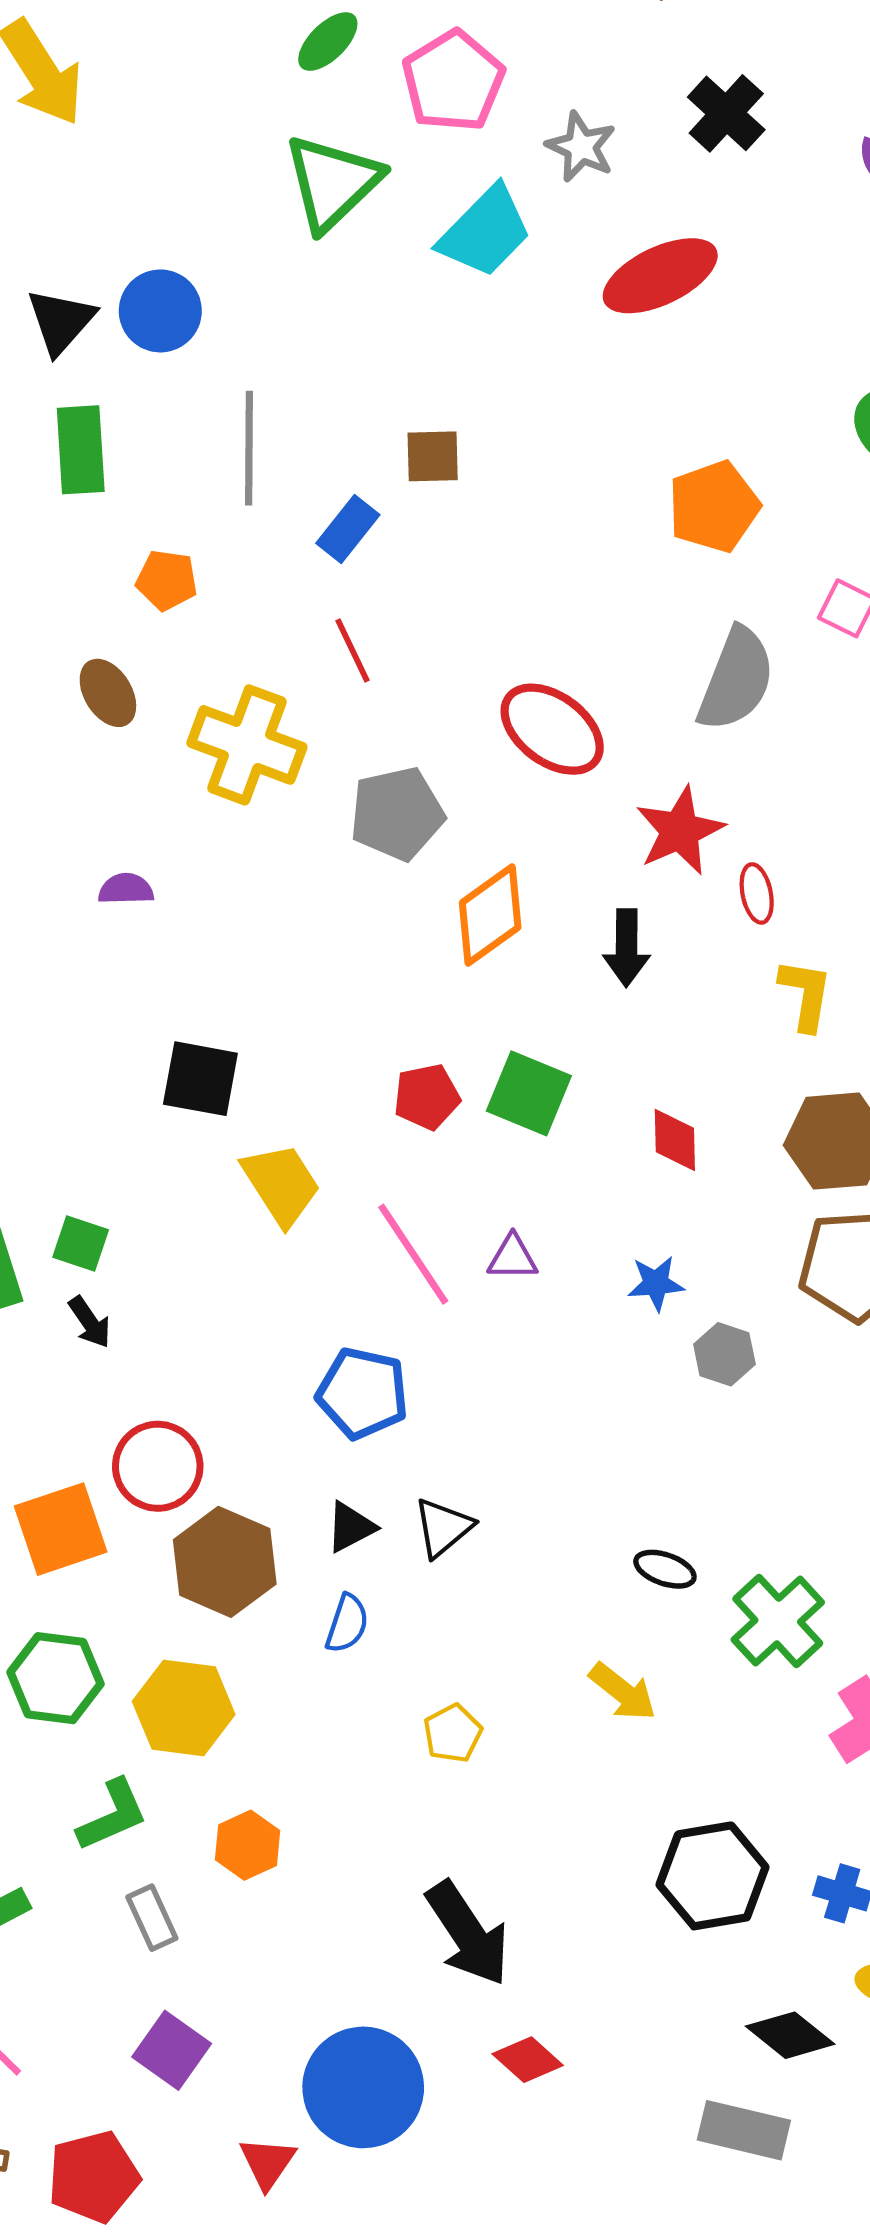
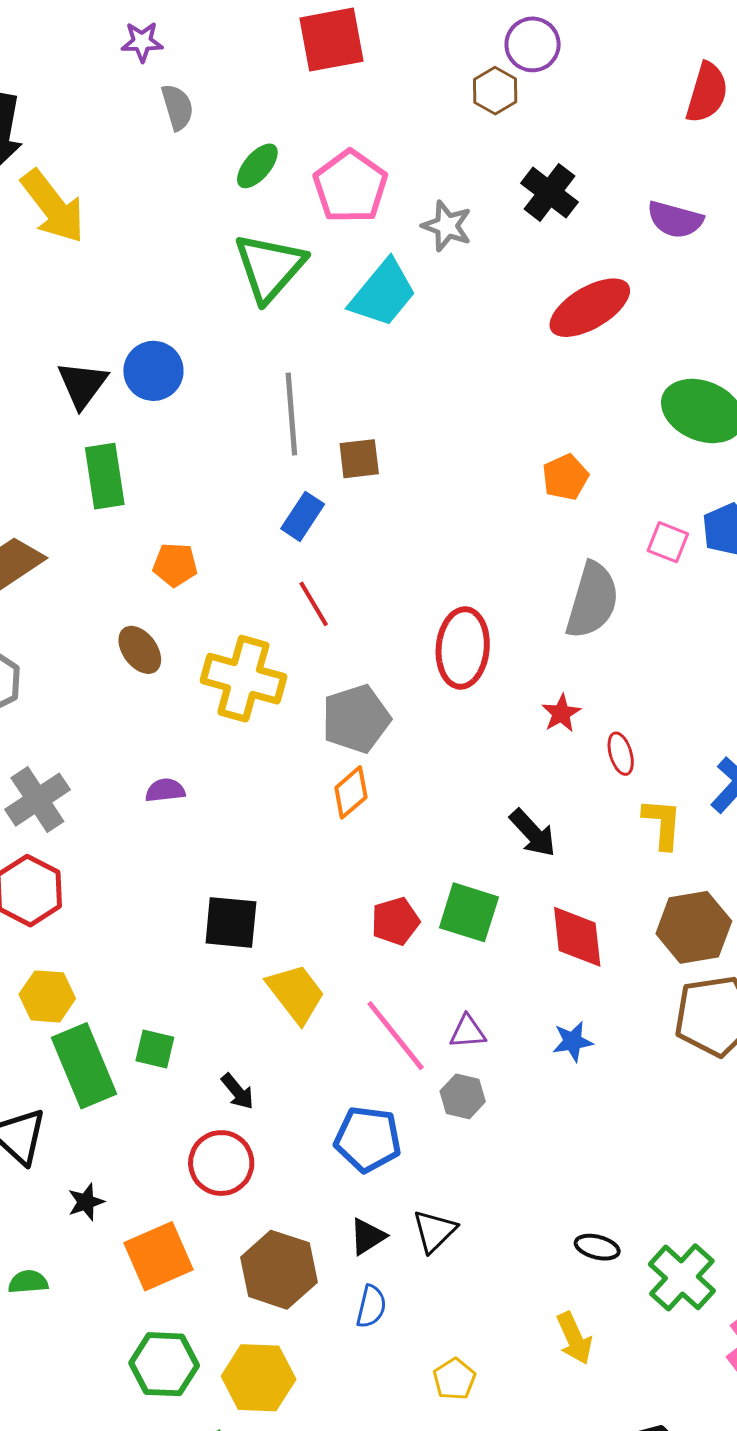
red ellipse: (660, 276) -> (590, 308), moved
gray line: (249, 448) -> (291, 414), moved
orange pentagon: (714, 507) -> (565, 477), size x0.7
red ellipse: (552, 729) -> (463, 648), turned 64
red star: (680, 831) -> (561, 713), size x0.6
orange diamond: (490, 915) -> (351, 792), moved, size x0.7
black arrow: (627, 948) -> (533, 833), moved, turned -38
red diamond: (675, 1140) -> (577, 937), size x1.4
black arrow: (90, 1322) -> (238, 1091), moved
gray hexagon: (724, 1354) -> (463, 1096), moved
red circle: (158, 1466) -> (221, 1163), moved
yellow arrow: (623, 1692) -> (574, 1338), turned 32

